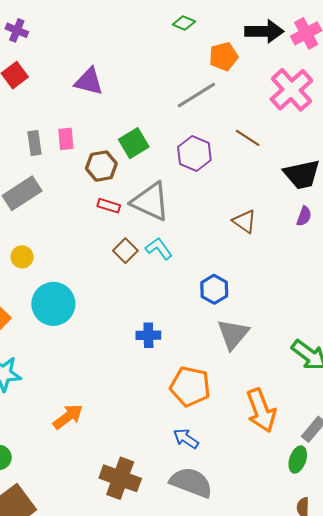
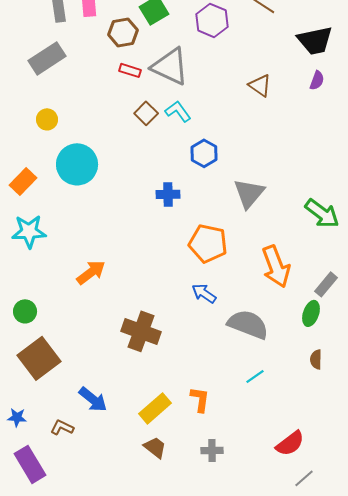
blue hexagon: (214, 289) -> (204, 153), moved
gray semicircle: (191, 482) -> (248, 324), moved

